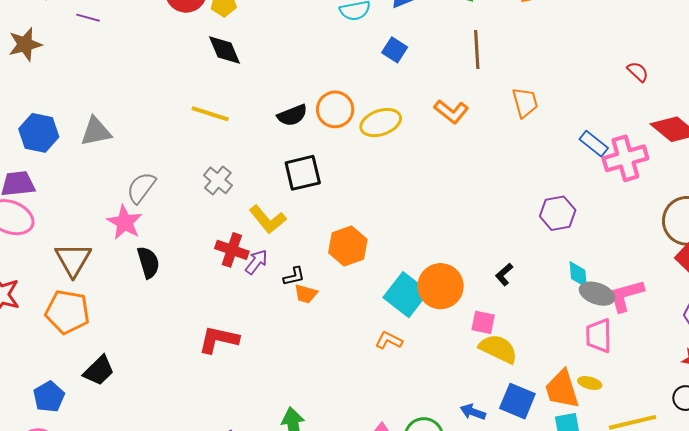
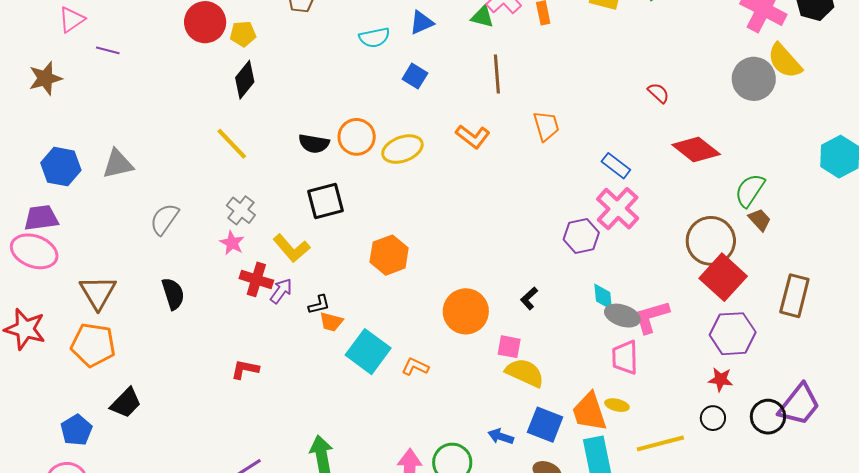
black diamond: (224, 50) -> (245, 80), turned 63
yellow line: (210, 114) -> (232, 144), turned 30
black semicircle: (292, 115) -> (314, 144), turned 32
pink cross: (625, 158) -> (618, 209), moved, turned -30
pink star: (125, 222) -> (232, 243), moved, size x0.7
orange hexagon: (348, 246) -> (389, 255), moved
cyan square: (406, 295) -> (368, 352), moved
red L-shape: (219, 340) -> (245, 369), size x0.7

